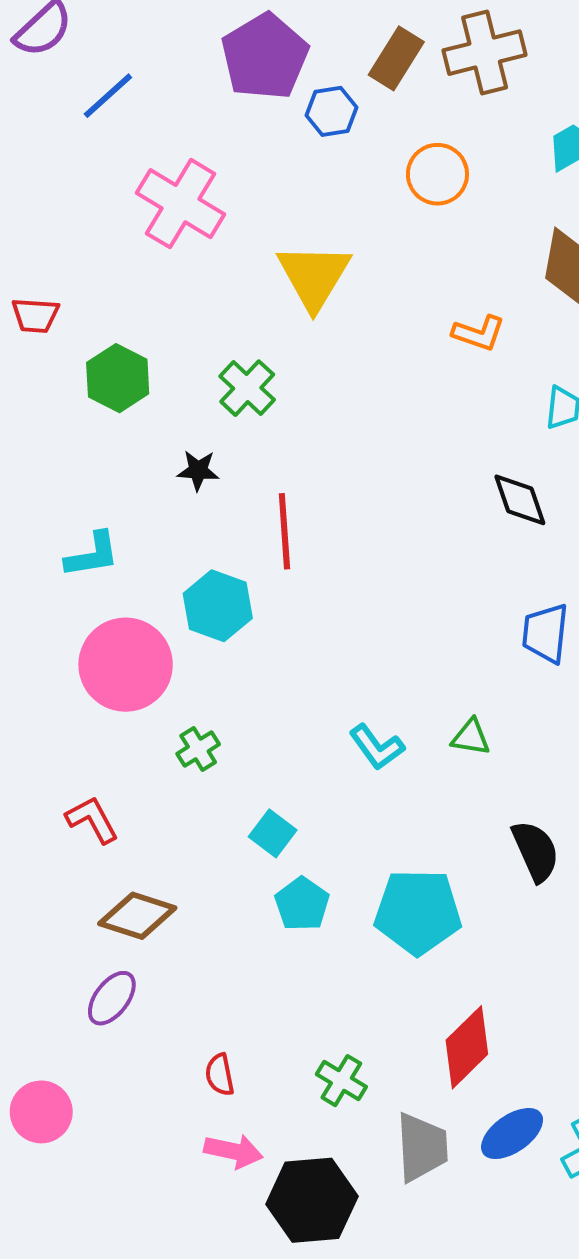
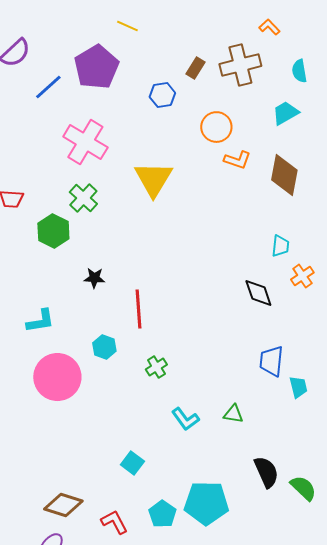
purple pentagon: (265, 56) -> (96, 67), moved
brown rectangle: (396, 58) -> (195, 68), size x0.7
orange L-shape: (479, 333) -> (237, 160), moved
green cross: (247, 388) -> (83, 198), moved
cyan hexagon: (218, 606) -> (104, 347), size x0.7
green cross: (198, 749) -> (156, 367), moved
red L-shape: (92, 820) -> (114, 522), moved
cyan pentagon: (302, 904) -> (162, 514), moved

